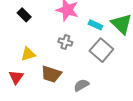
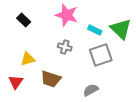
gray square: (101, 50) -> (101, 55), turned 30
gray semicircle: (81, 85) -> (91, 90), moved

